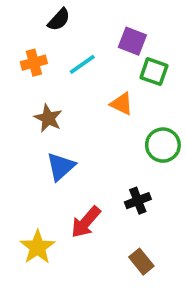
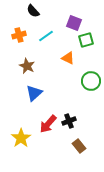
black semicircle: (59, 20) -> (33, 11), turned 96
green square: (154, 72) -> (86, 40), turned -35
black cross: (138, 201) -> (69, 121), moved

